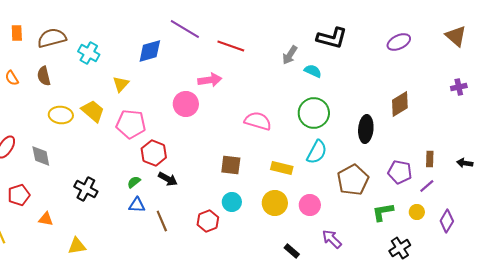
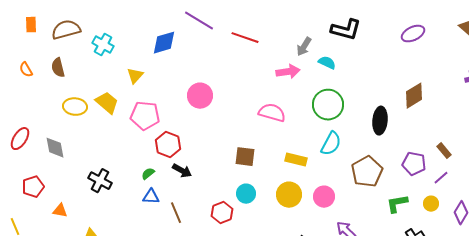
pink arrow: (210, 80) -> (288, 72), moved
brown rectangle: (430, 159) -> (444, 151), turned -42

